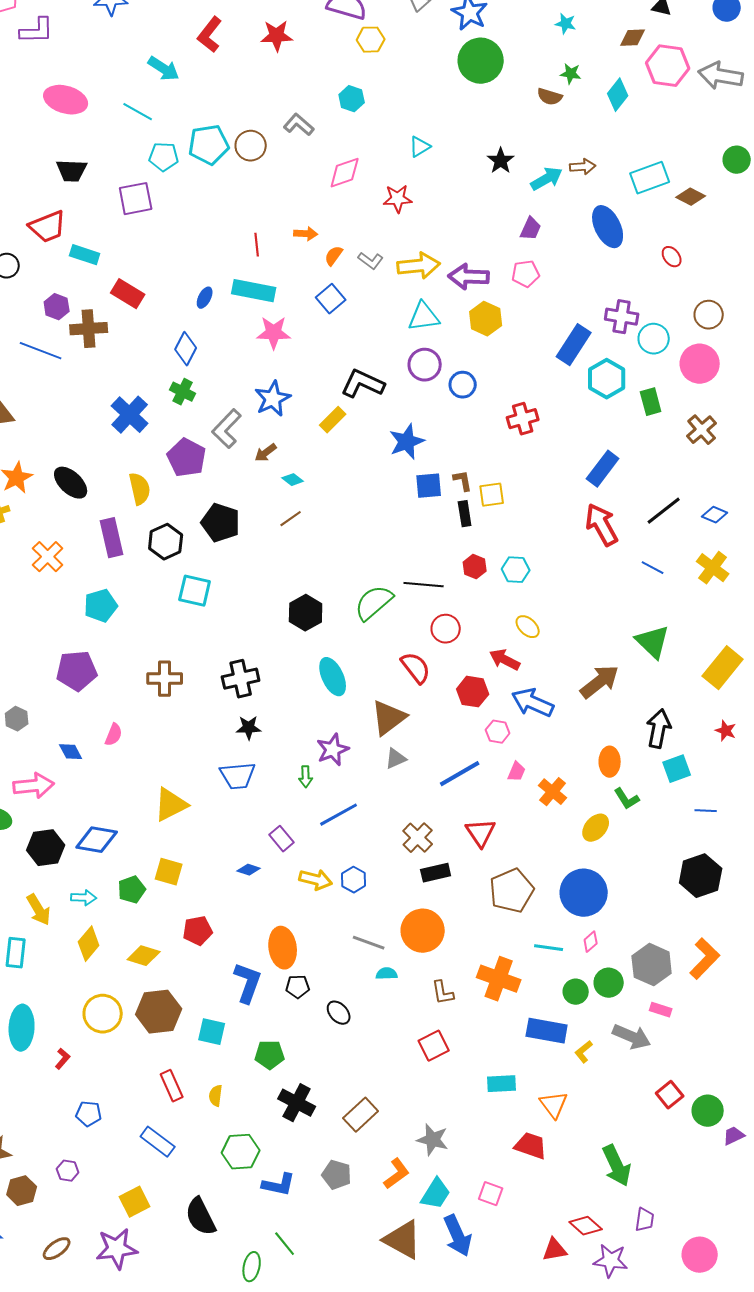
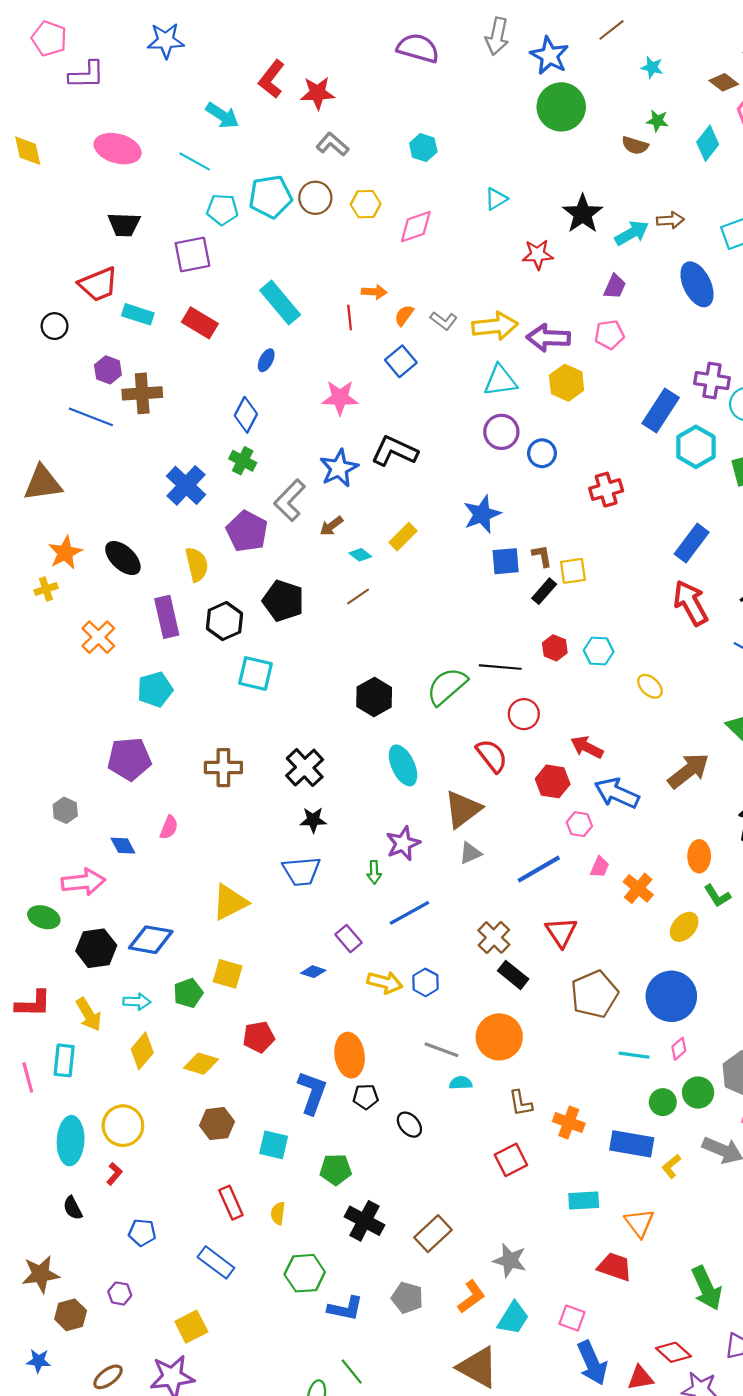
red star: (277, 36) -> (317, 93), moved
brown diamond: (633, 38) -> (724, 82), turned 40
yellow hexagon: (371, 40) -> (366, 204), moved
gray L-shape: (299, 125) -> (332, 144), moved
black star: (501, 161) -> (583, 214), size x1.4
red star: (398, 199) -> (538, 254), moved
red line: (257, 245) -> (350, 317), moved
cyan rectangle: (254, 291) -> (280, 303), moved, turned 39
red rectangle: (128, 294) -> (200, 323), moved
black L-shape: (363, 384) -> (394, 451), moved
yellow rectangle: (333, 420) -> (403, 537), moved
black rectangle: (465, 514) -> (544, 591), turned 50
yellow ellipse: (528, 627) -> (650, 686), moved
black cross: (241, 679) -> (305, 768), turned -30
black rectangle: (436, 873) -> (513, 975), turned 52
orange cross: (499, 979) -> (569, 1122), moved, size x0.7
brown hexagon: (159, 1012) -> (217, 1124), size x0.7
yellow circle: (103, 1014) -> (123, 1126), moved
black semicircle: (201, 1217) -> (73, 1208), moved, size x0.6
blue arrow: (458, 1236) -> (592, 1363), moved

